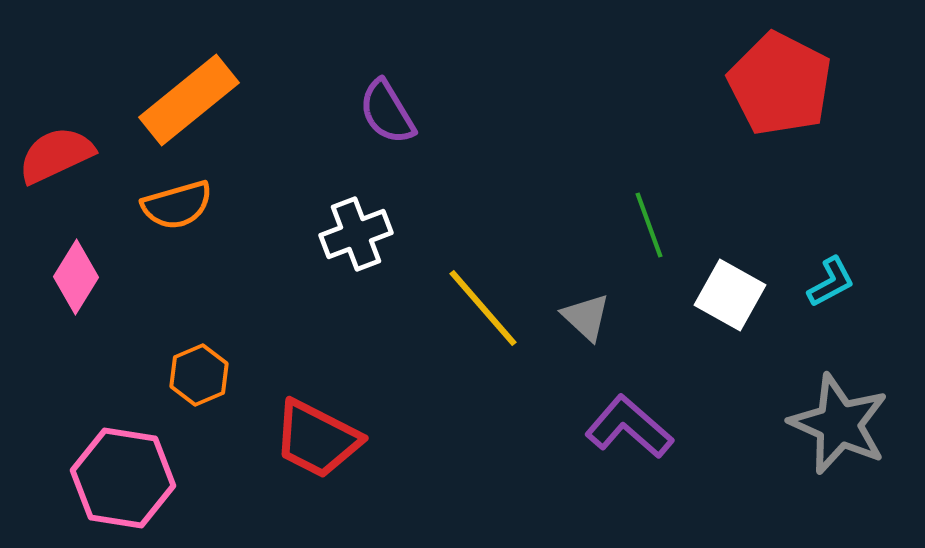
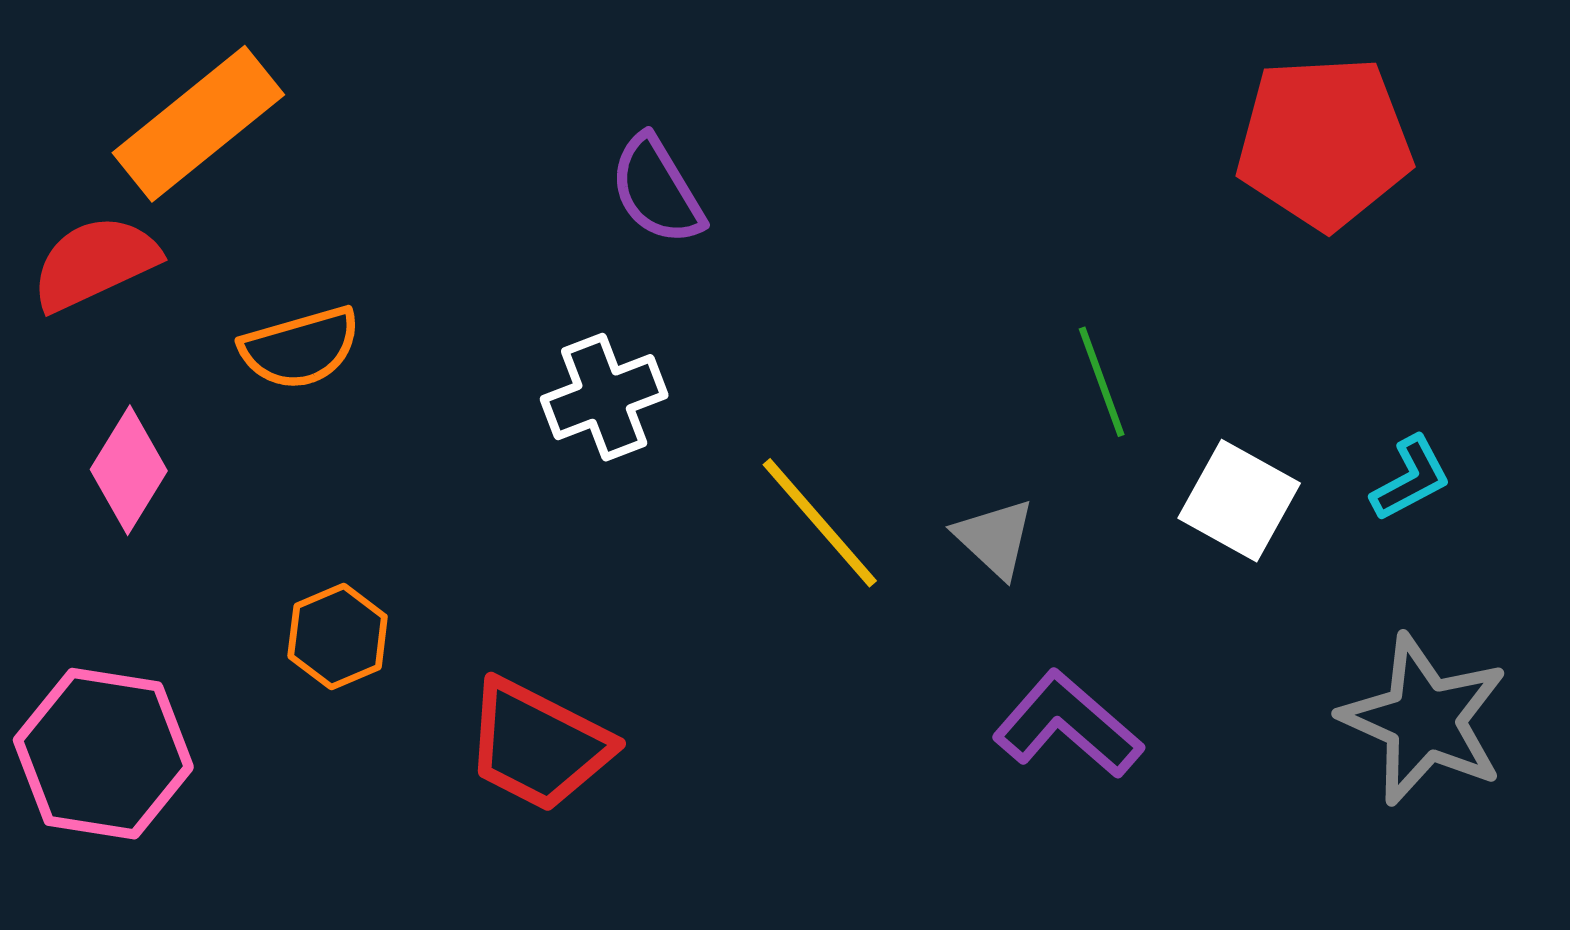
red pentagon: (780, 84) -> (1324, 142), turned -30
orange rectangle: (189, 100) -> (198, 124), moved
pink hexagon: (123, 478) -> (103, 754), moved

